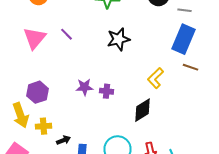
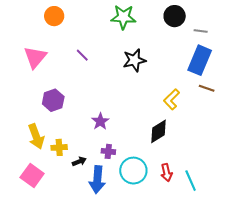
pink triangle: (34, 38) -> (35, 57), moved
purple star: (84, 87) -> (100, 121), moved, turned -30
purple cross: (106, 91) -> (108, 151), moved
purple hexagon: (38, 92) -> (53, 100), moved

